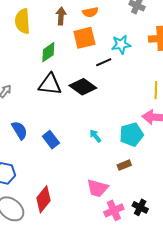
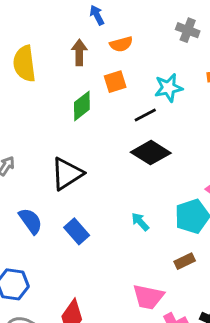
orange square: (84, 38) -> (115, 82), size x0.7
green diamond: (48, 52) -> (82, 106), moved
black triangle: (50, 84) -> (67, 174), moved, turned -35
black diamond: (83, 87) -> (151, 153), moved

